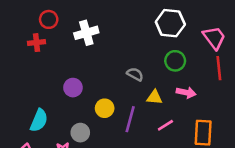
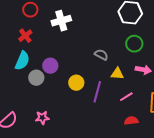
red cross: (36, 43) -> (25, 36), moved, turned -32
cyan semicircle: (39, 120) -> (22, 61), moved
gray circle: (80, 133) -> (36, 78), moved

